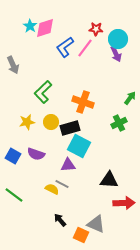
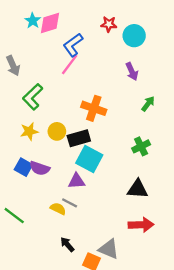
pink line: (85, 48) -> (70, 65), moved
purple arrow: (116, 54) -> (132, 71), moved
green L-shape: (43, 92) -> (33, 97), moved
green cross: (119, 123) -> (141, 146), moved
blue square: (13, 156) -> (23, 167), moved
black triangle: (109, 180) -> (138, 189), moved

